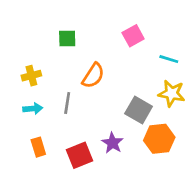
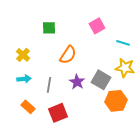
yellow cross: (31, 76) -> (23, 55), turned -32
gray line: (67, 103) -> (49, 85), moved
purple star: (112, 143) -> (77, 82), moved
orange rectangle: (38, 147) -> (28, 107), turned -32

